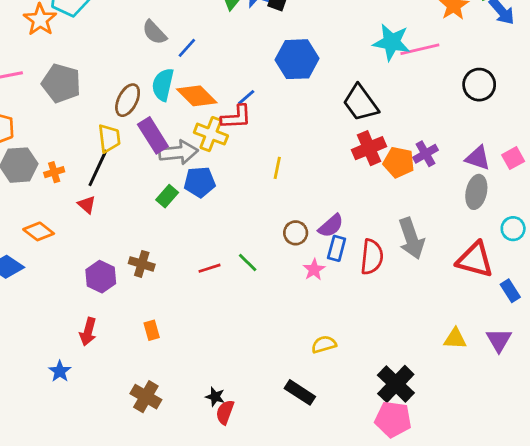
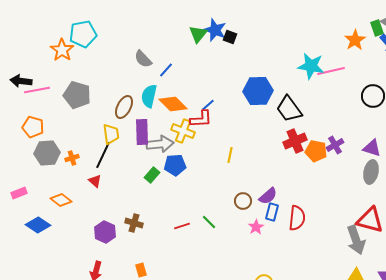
blue hexagon: (297, 59) -> (258, 91), moved
purple rectangle: (153, 135) -> (142, 132), turned 30
gray arrow: (411, 239) -> (356, 240), moved

